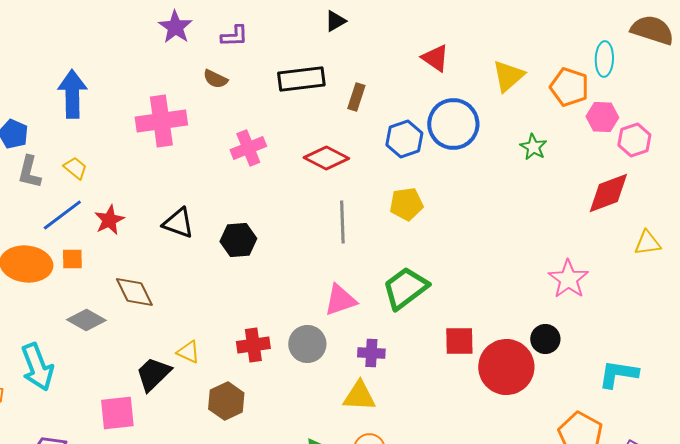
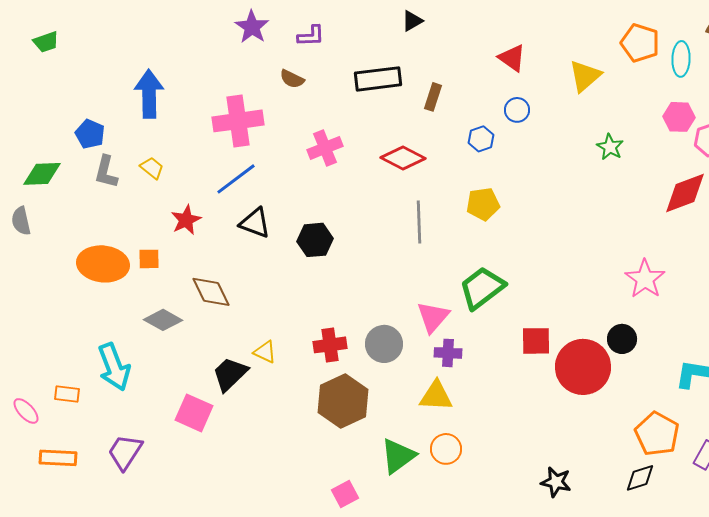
orange pentagon: (569, 87) -> (640, 43), moved
blue circle: (453, 124) -> (517, 110), moved, size x0.5
blue hexagon: (404, 139) -> (481, 139), size x0.7
blue line: (62, 215) -> (236, 179), moved
pink triangle: (340, 300) -> (433, 317), moved, turned -30
brown hexagon: (226, 401) -> (343, 401), moved, size x1.4
pink square: (117, 413) -> (194, 413), turned 30

